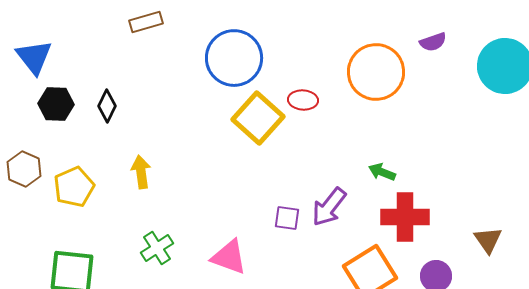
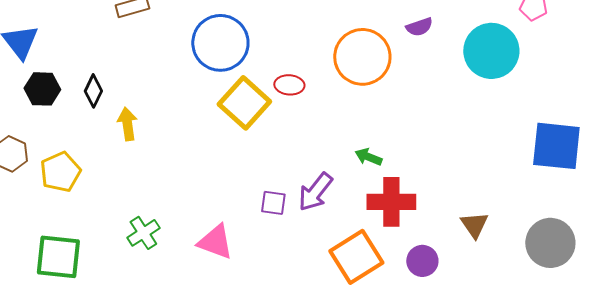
yellow arrow: (141, 172) -> (127, 124), moved

